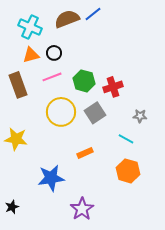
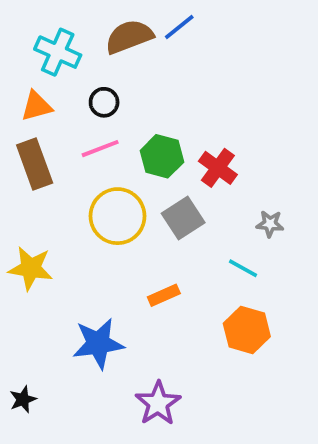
orange triangle: (31, 55) -> (36, 106), moved
red cross: (113, 87) -> (218, 168), turned -36

